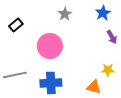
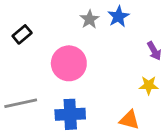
blue star: (103, 13) -> (118, 17), moved
yellow star: (108, 70) -> (149, 85), moved

